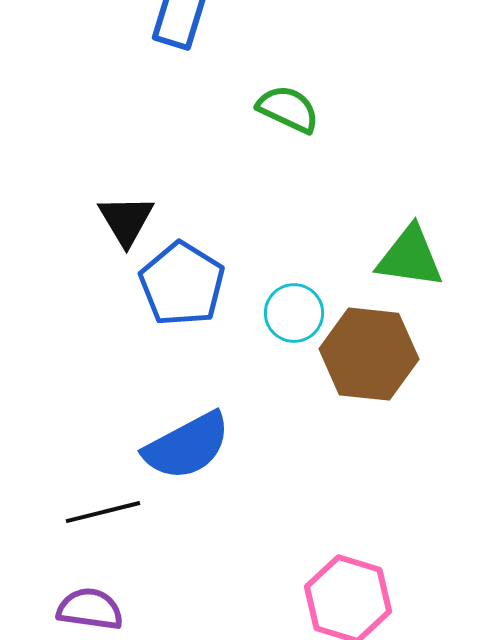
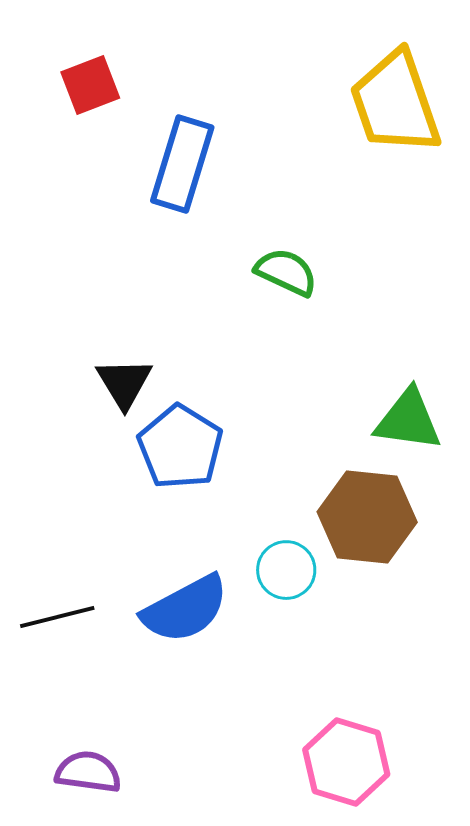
cyan circle: (294, 313) -> (286, 570), moved
black line: (103, 512) -> (57, 617), moved

